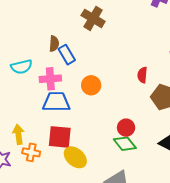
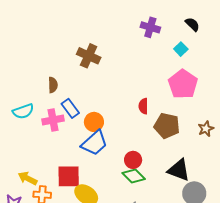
blue rectangle: (67, 55) -> (70, 108), moved
blue trapezoid: (56, 102) -> (94, 143), moved, turned 144
yellow arrow: (18, 134) -> (28, 178), turned -48

